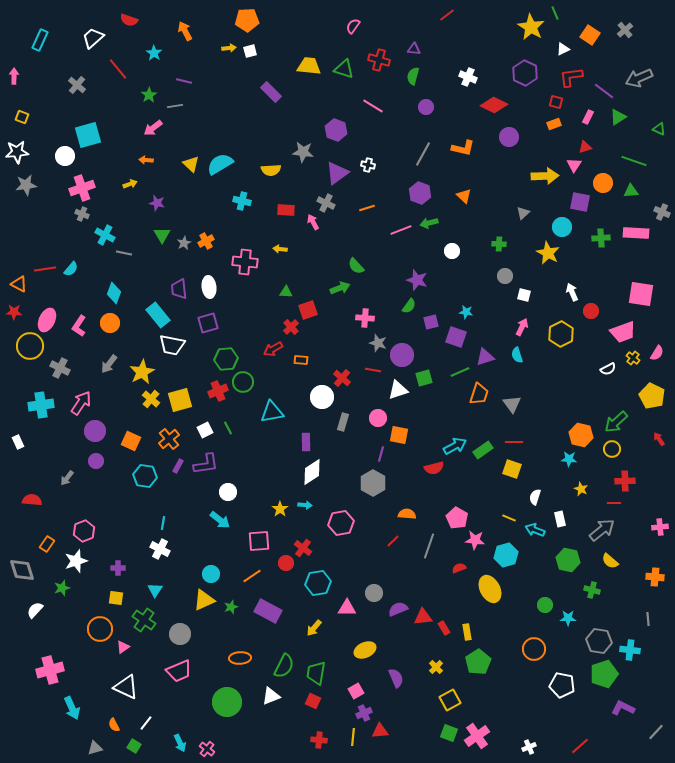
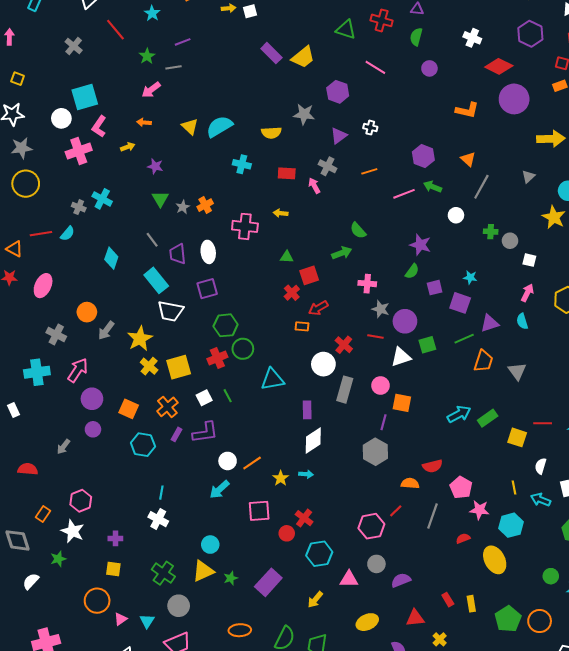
yellow trapezoid: (309, 66) -> (303, 57), moved, turned 135
purple line: (184, 81) -> (183, 42), turned -35
purple circle: (509, 137) -> (514, 99), size x1.5
gray line: (423, 154) -> (481, 187), moved
purple triangle: (337, 173) -> (339, 136), size x0.7
gray cross: (82, 214) -> (79, 207), moved
green arrow: (429, 223) -> (433, 187), turned 36
green cross: (499, 244) -> (491, 232), moved
gray line: (124, 253) -> (152, 240), moved, turned 42
orange circle: (110, 323) -> (87, 312), moved
pink L-shape: (79, 326) -> (99, 127), moved
yellow circle: (30, 346) -> (26, 184), moved
red arrow: (273, 349) -> (318, 308), moved
gray rectangle: (343, 422) -> (345, 390), size x1.4
red line: (514, 442) -> (543, 423), moved
red semicircle: (434, 468) -> (433, 466), moved
yellow line: (509, 518) -> (514, 487), turned 56
cyan arrow: (220, 520) -> (219, 489), turned 100
pink hexagon: (341, 523) -> (371, 526), moved
white star: (76, 561) -> (73, 531), turned -30
orange line: (252, 576) -> (252, 463), moved
cyan triangle: (155, 590) -> (147, 621), moved
purple rectangle: (268, 611) -> (268, 582), turned -76
red triangle: (423, 617) -> (415, 618), moved
green cross: (144, 620) -> (163, 573), moved
green pentagon: (478, 662) -> (508, 619), moved

